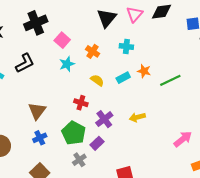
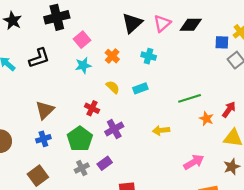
orange star: (144, 71) -> (206, 119), moved
yellow arrow: (137, 117) -> (161, 130), moved
purple rectangle: (97, 143) -> (105, 163), moved

